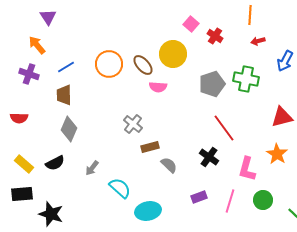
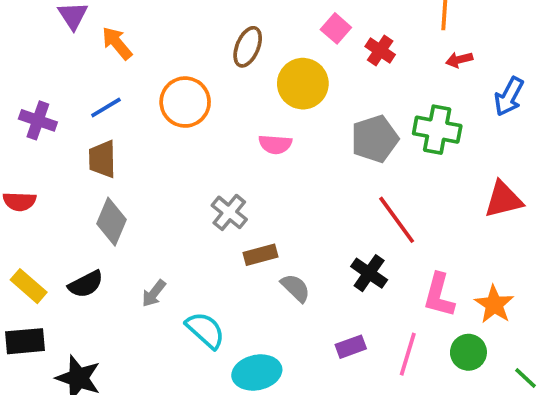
orange arrow: (37, 45) -> (117, 43), moved
brown ellipse: (143, 65) -> (248, 47), moved, turned 65
orange star: (277, 154) -> (494, 304), moved

